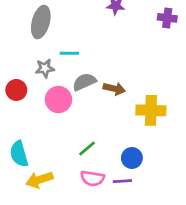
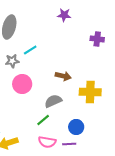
purple cross: (167, 18) -> (97, 39), moved
cyan line: (69, 53) -> (30, 50), turned -32
gray semicircle: (84, 82) -> (53, 101), moved

